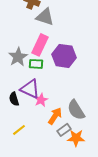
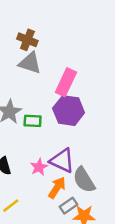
gray triangle: (45, 17) -> (30, 63), moved
pink rectangle: (40, 45) -> (66, 82), moved
purple triangle: (30, 89) -> (62, 161), moved

